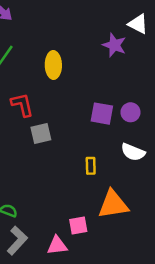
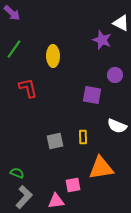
purple circle: (131, 112) -> (115, 75), moved
gray square: (41, 133) -> (55, 141), moved

